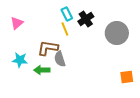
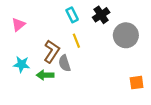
black cross: (86, 19) -> (101, 15), moved
yellow line: (65, 29) -> (76, 41), moved
brown L-shape: (48, 48) -> (52, 51), turned 115

